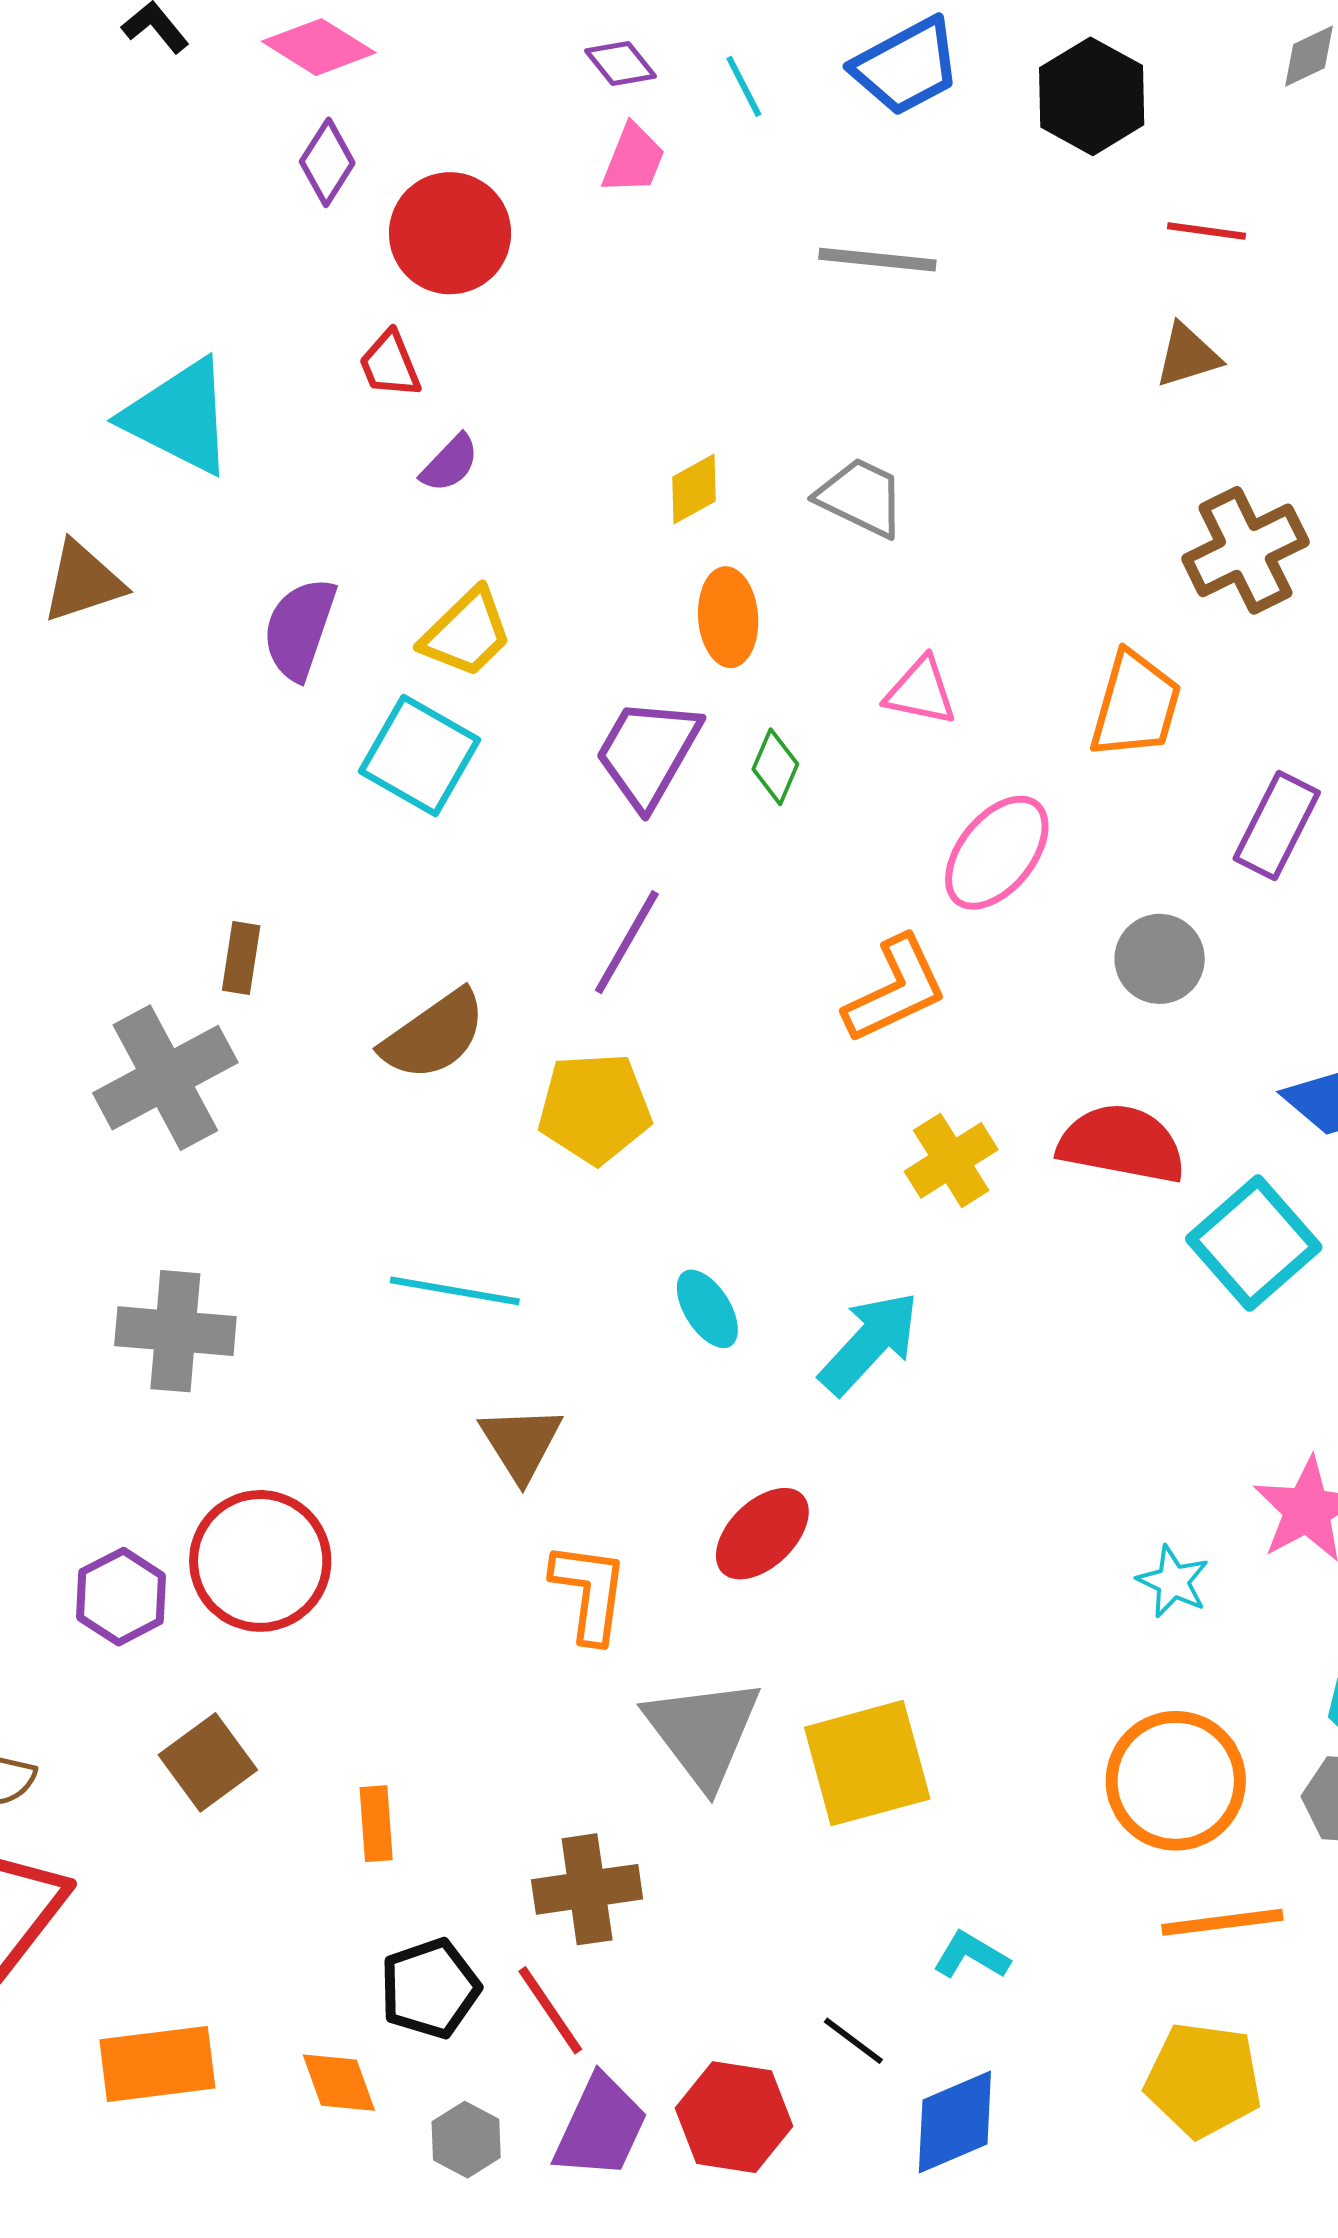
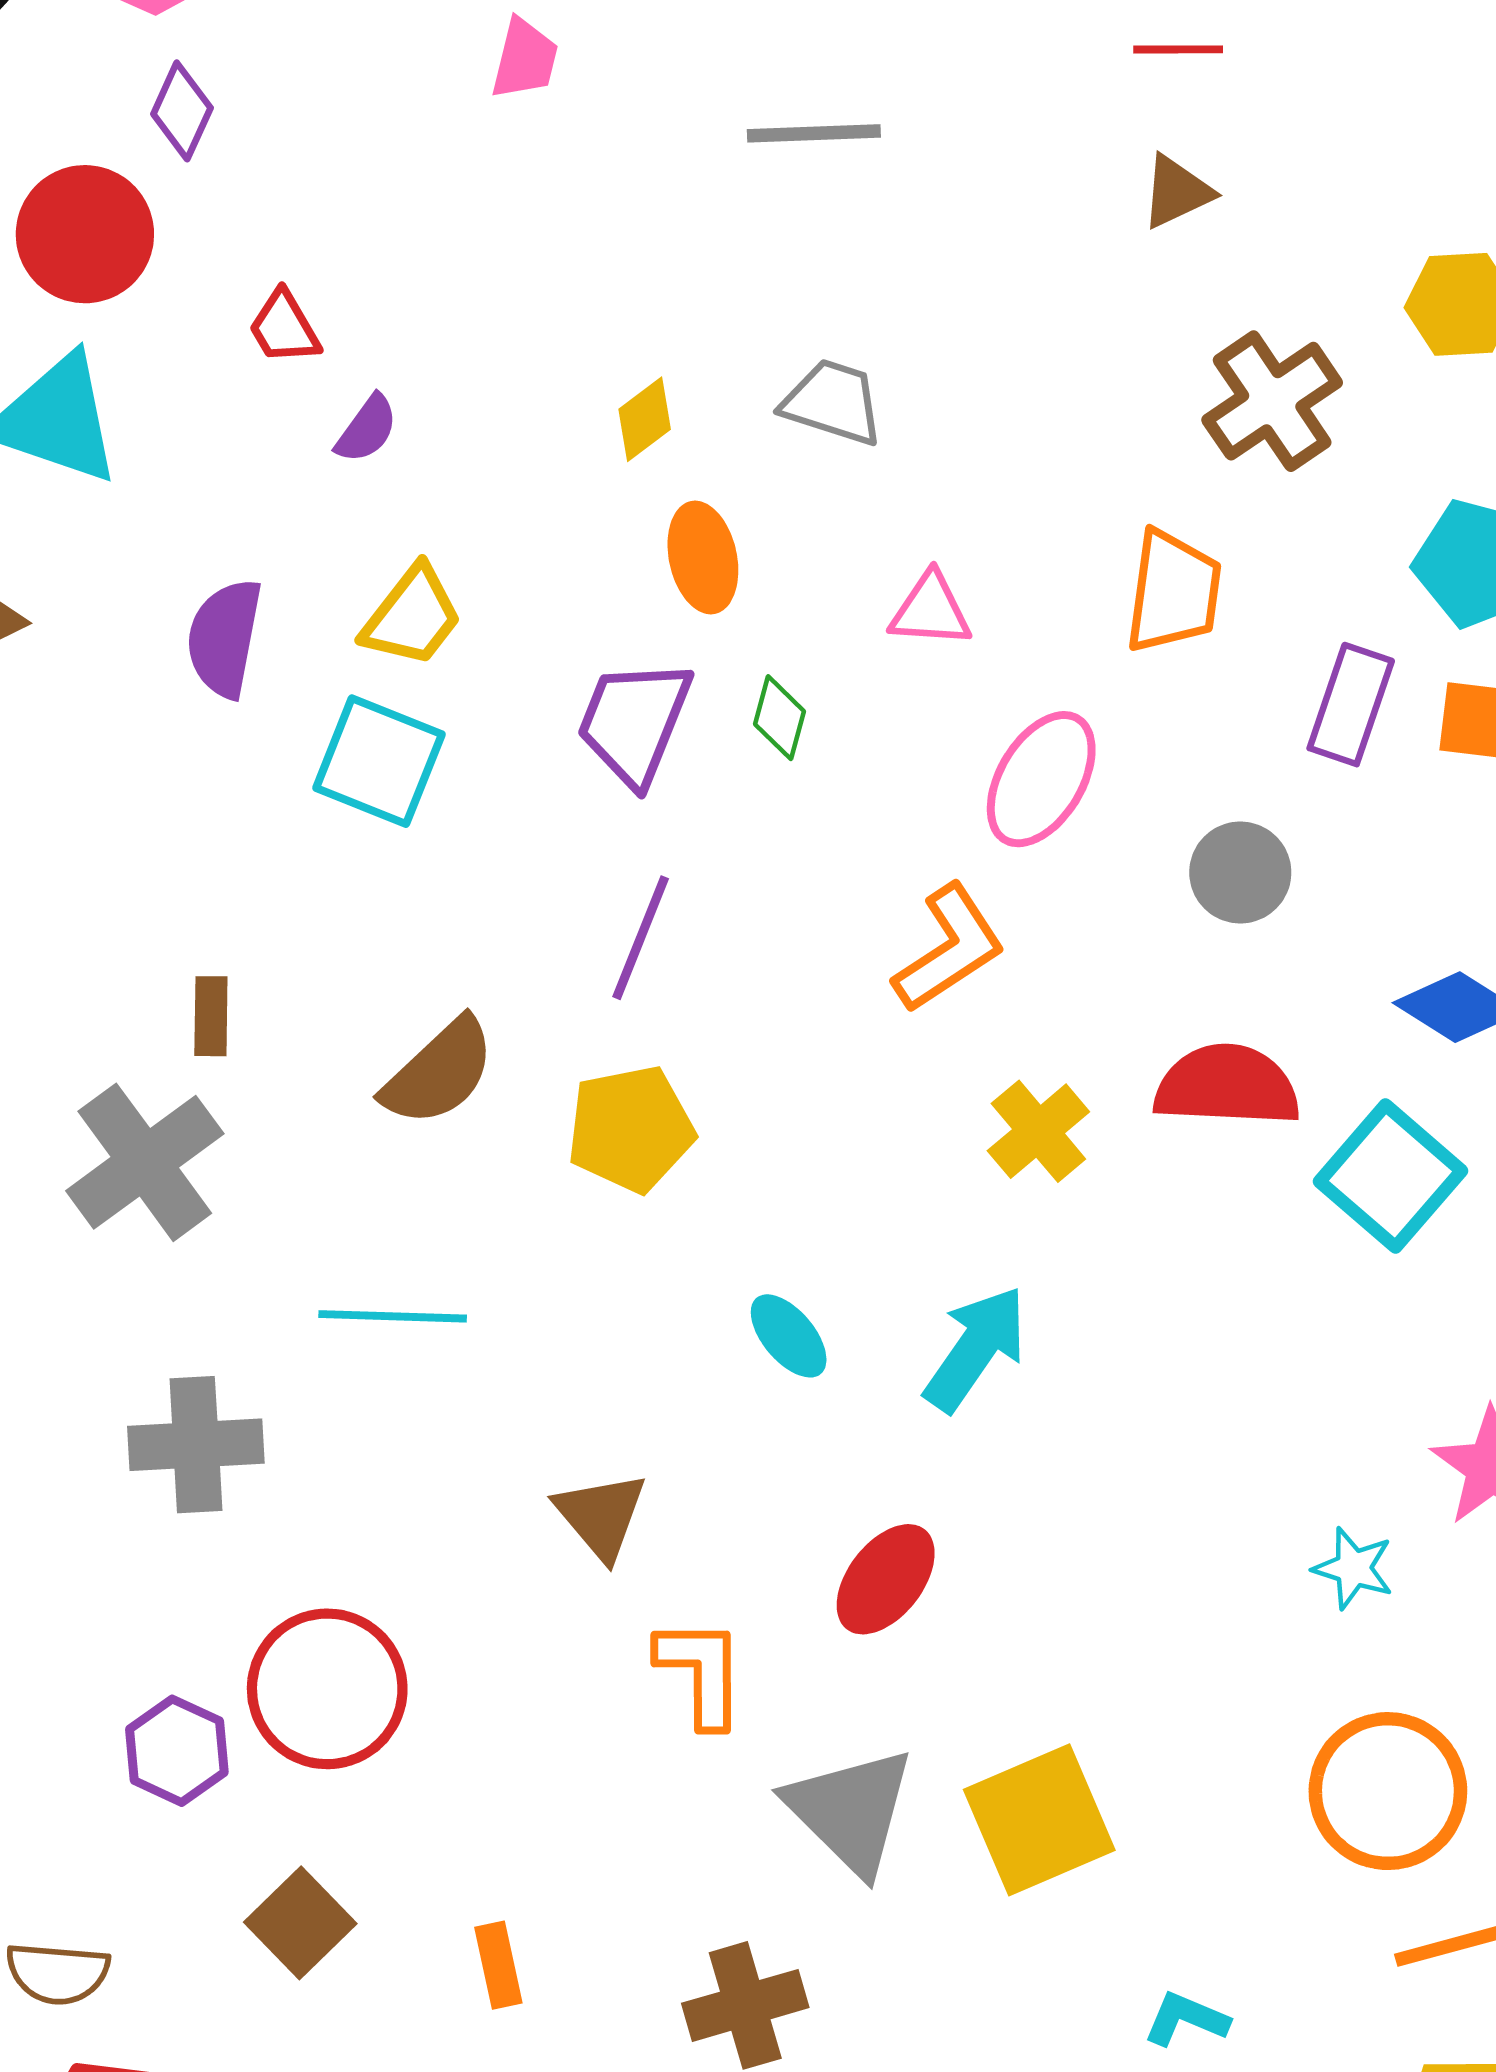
red circle: (450, 233) -> (85, 234), moved
cyan line: (455, 1291) -> (393, 1316), moved

